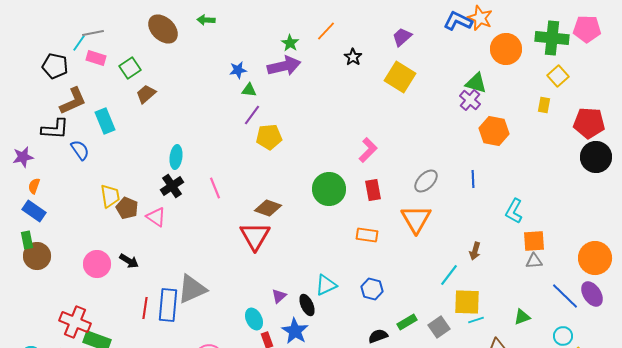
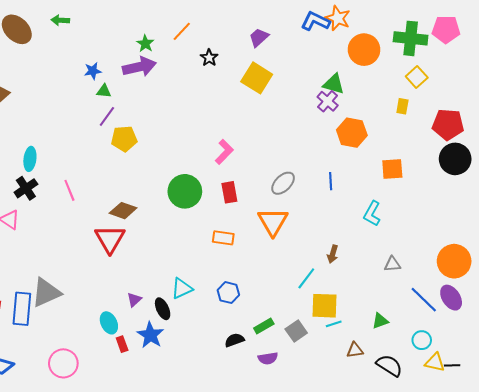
orange square: (534, 241) -> (392, 169), moved

